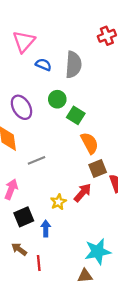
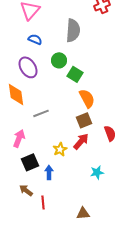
blue semicircle: (43, 65) -> (35, 39), moved
brown square: (98, 168) -> (84, 120), moved
cyan star: (98, 252) -> (97, 172), moved, size x0.6

